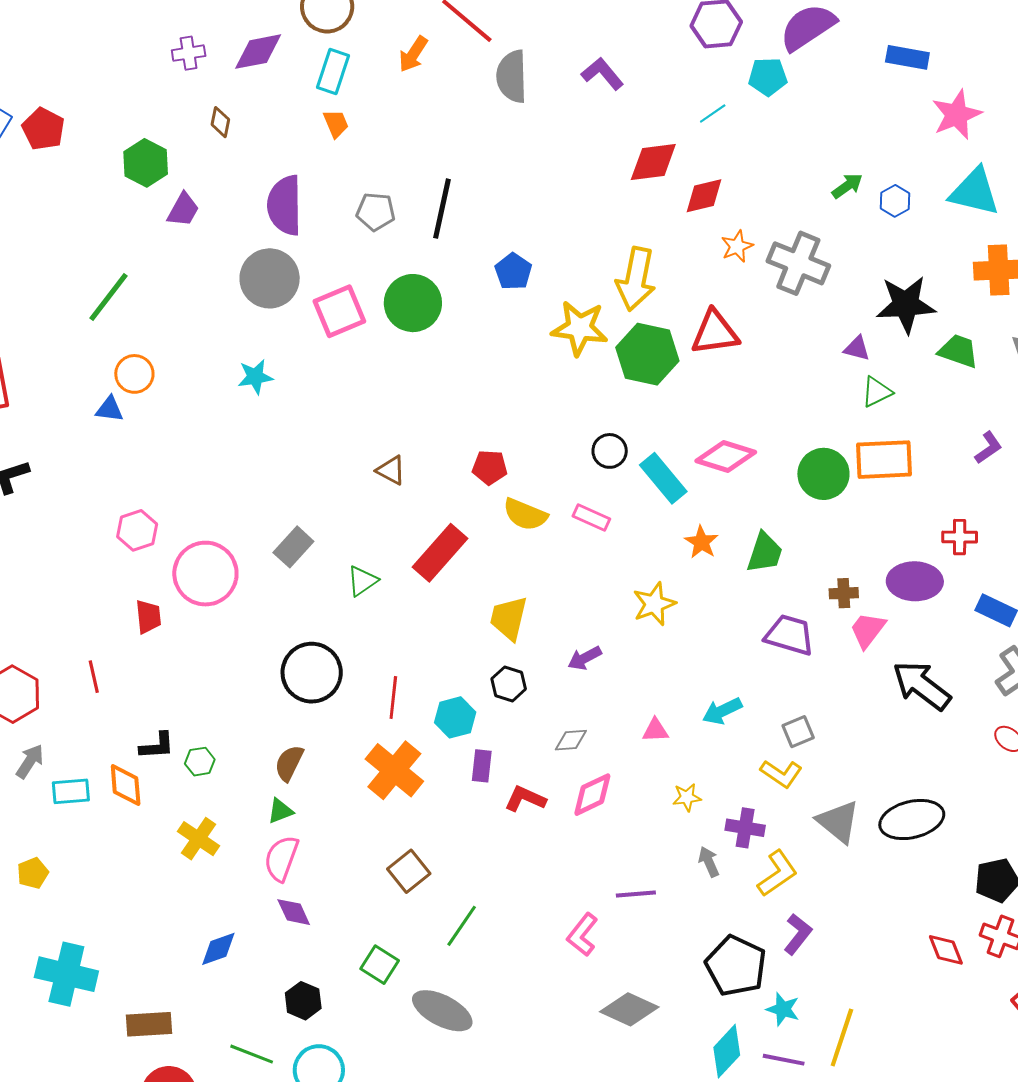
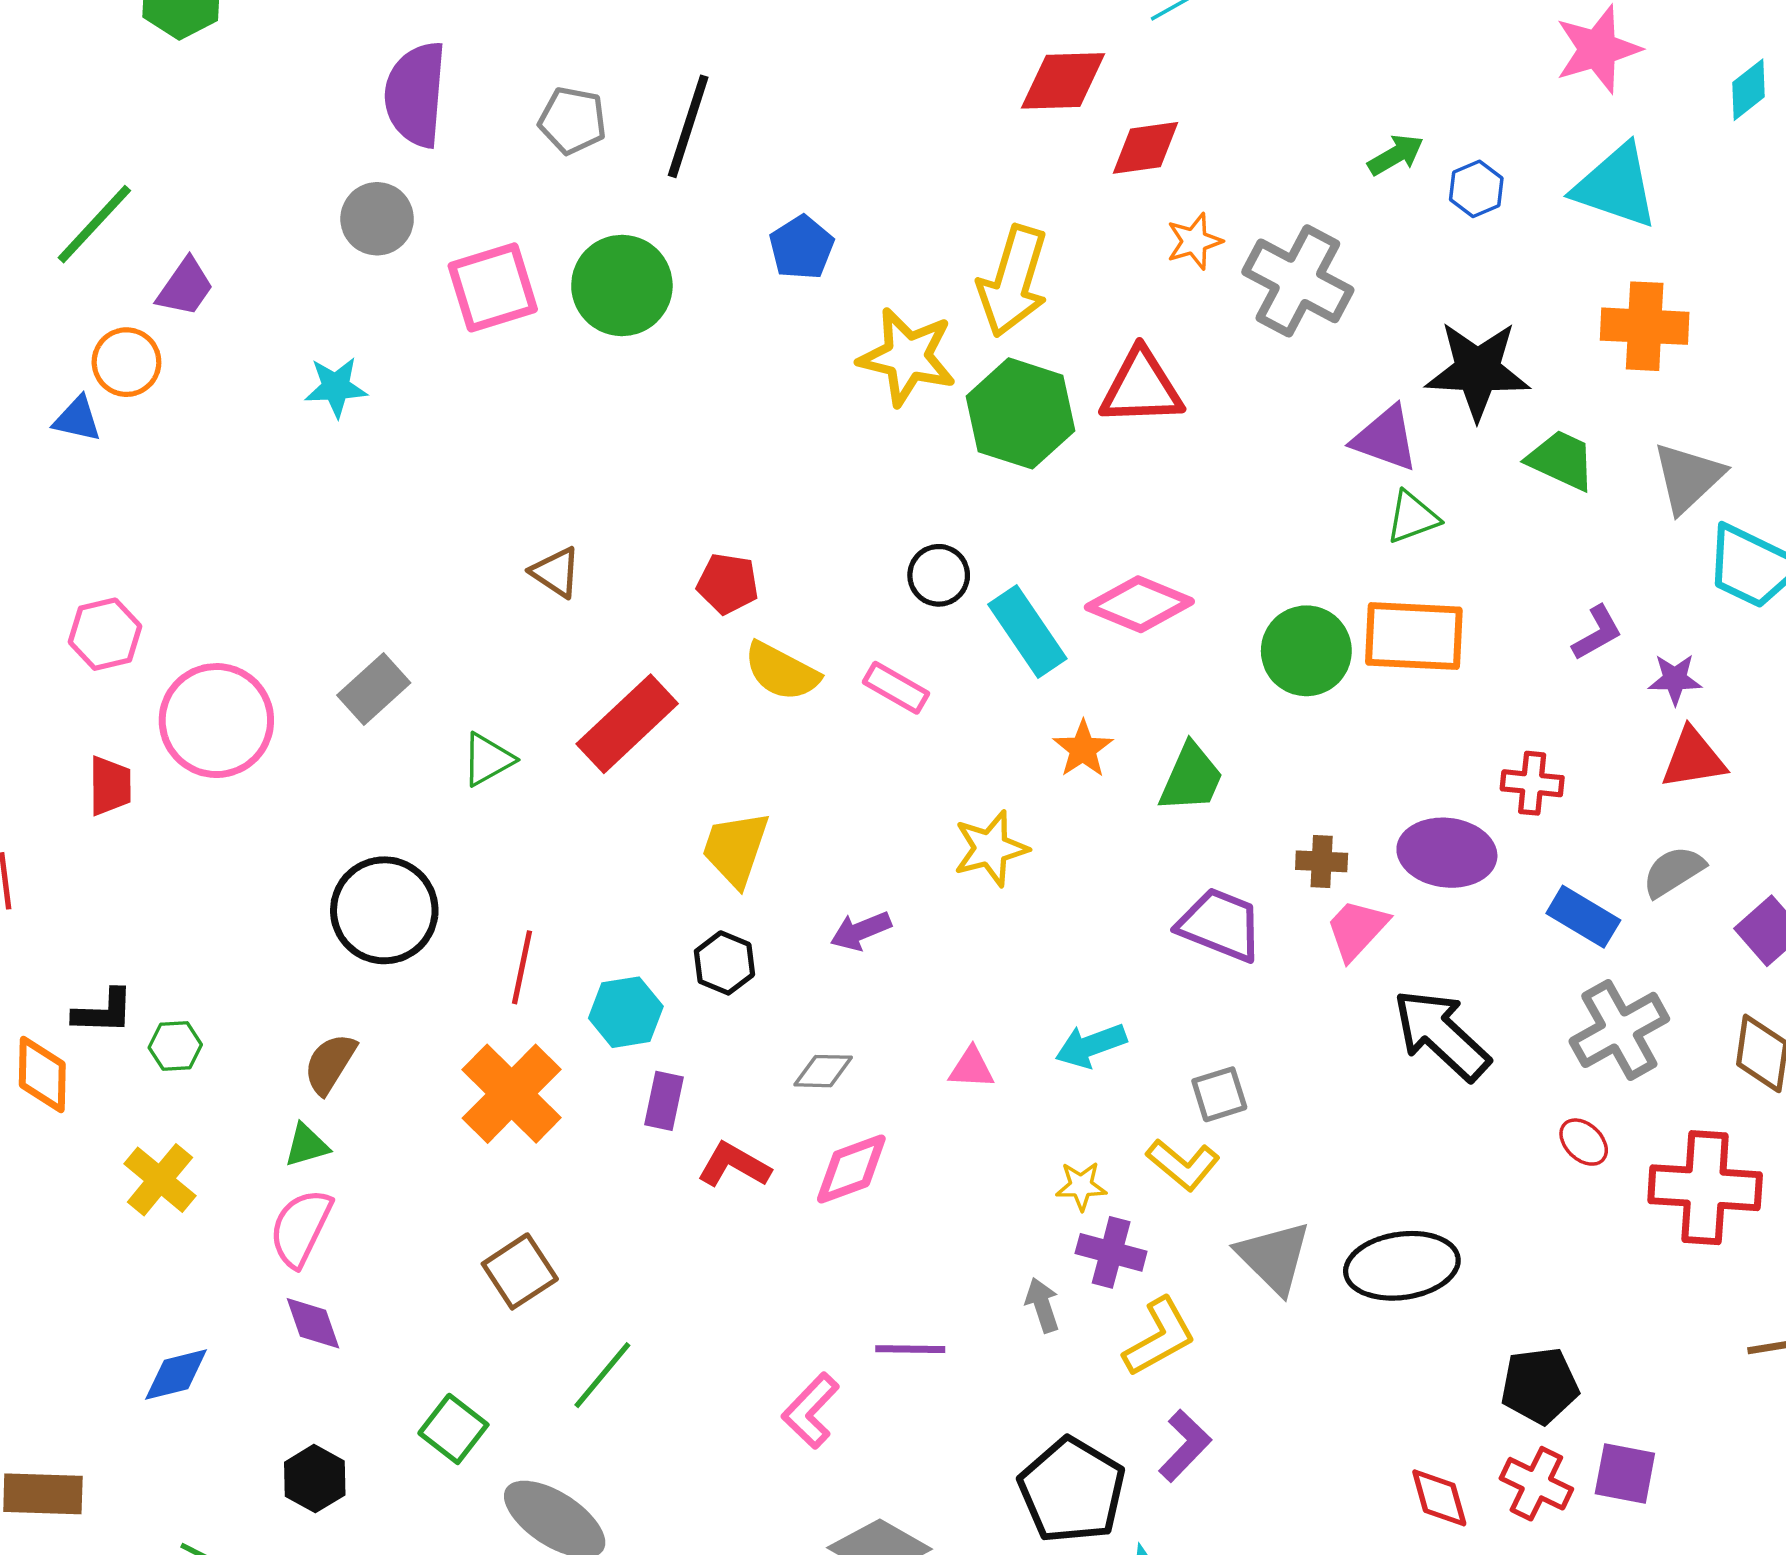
purple trapezoid: (183, 210) -> (185, 287), moved
gray circle: (270, 278) -> (377, 219), size x0.7
purple triangle: (857, 348) -> (1385, 438), size x1.5
yellow star: (687, 797) -> (1081, 1186), moved

